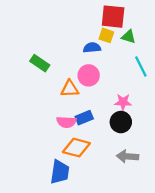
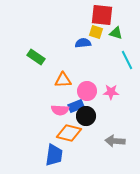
pink circle: (89, 75) -> (87, 91), moved
black circle: (121, 122) -> (86, 116), moved

